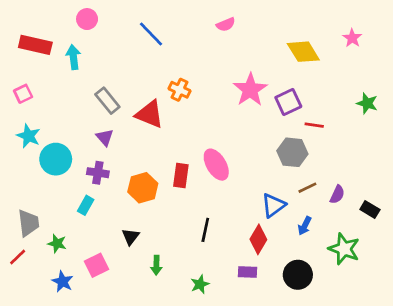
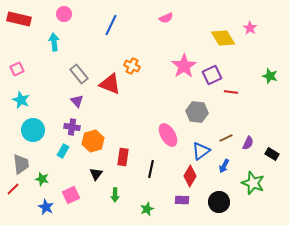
blue line: (151, 34) -> (111, 25), turned 70
pink star: (352, 38) -> (250, 28), moved
red rectangle: (35, 45) -> (19, 19), moved
gray hexagon: (292, 152) -> (197, 112), moved
cyan circle: (56, 159) -> (33, 130), moved
pink ellipse: (216, 165) -> (168, 135), moved
red rectangle: (181, 175) -> (123, 157), moved
orange hexagon: (143, 188) -> (93, 141), moved

